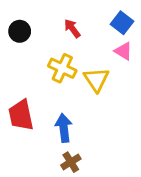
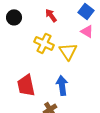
red trapezoid: (21, 115) -> (26, 85), moved
blue arrow: (64, 128) -> (62, 85), moved

